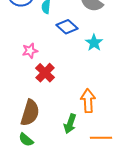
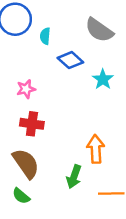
red cross: (45, 73) -> (32, 124), moved, turned -36
brown semicircle: (30, 113) -> (26, 163), turned -52

